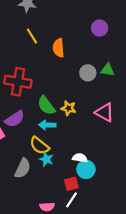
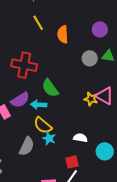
purple circle: (100, 28) -> (100, 30), moved
yellow star: (69, 108) -> (91, 99), moved
cyan arrow: (47, 125) -> (39, 105), moved
cyan circle: (86, 169) -> (105, 151), moved

